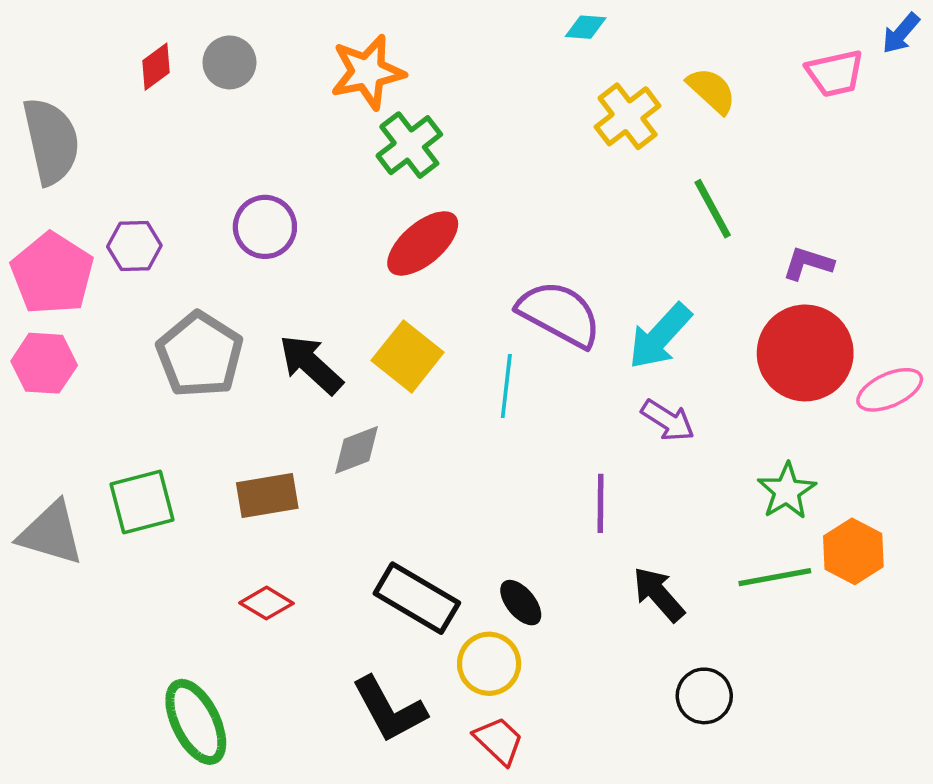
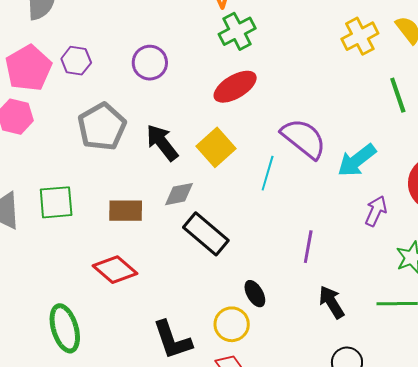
purple arrow: (668, 420) -> (376, 211), moved, turned -108
black rectangle: (417, 598) -> (206, 234), moved
red diamond: (266, 603) -> (115, 270), size x1.5

